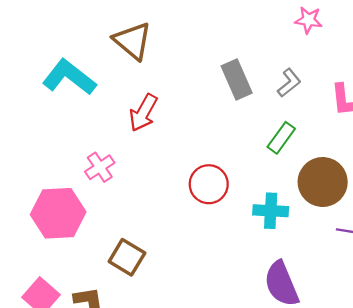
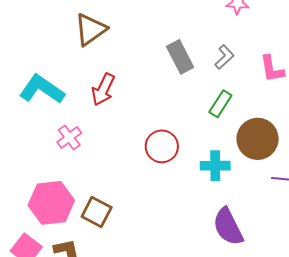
brown triangle: (133, 41) -> (91, 30), turned 48
cyan L-shape: (69, 77) -> (42, 89), moved
pink hexagon: (58, 213) -> (51, 203), moved

